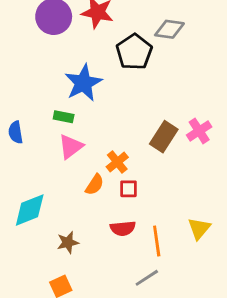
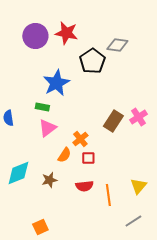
brown star: (68, 242) -> (49, 180), moved
gray line: (147, 278) -> (133, 221), moved

